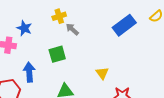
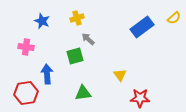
blue star: (24, 28) -> (42, 21), moved
gray arrow: (72, 29) -> (88, 39), moved

